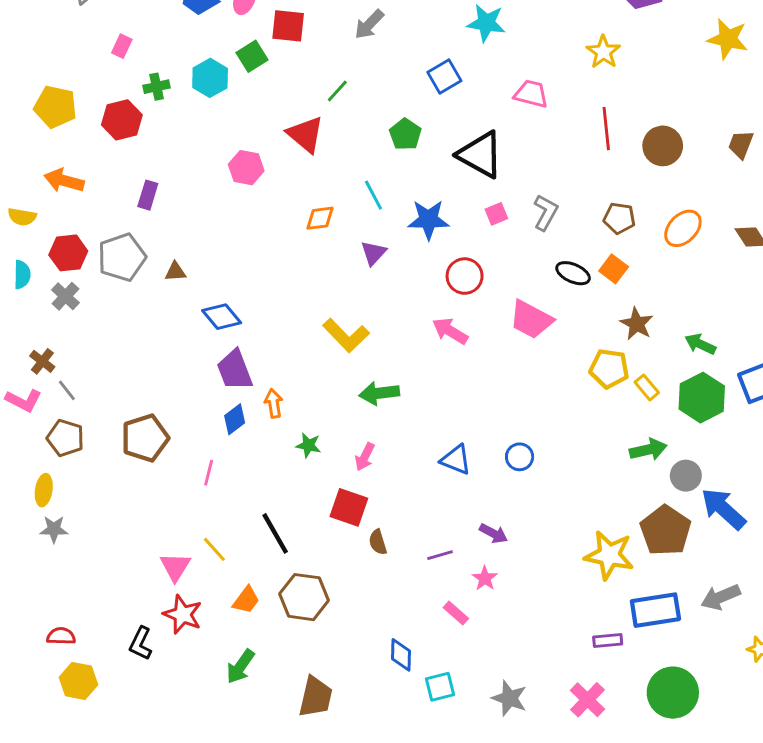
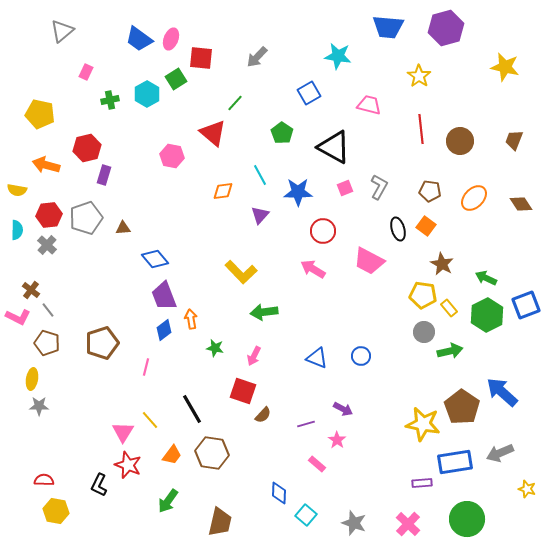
red hexagon: (122, 120) -> (87, 148), moved
black ellipse: (573, 273) -> (398, 229), turned 50
gray circle: (686, 476) -> (424, 332), moved
brown semicircle: (378, 542) -> (263, 415), turned -120
cyan square: (440, 687) -> (306, 515), turned -35

